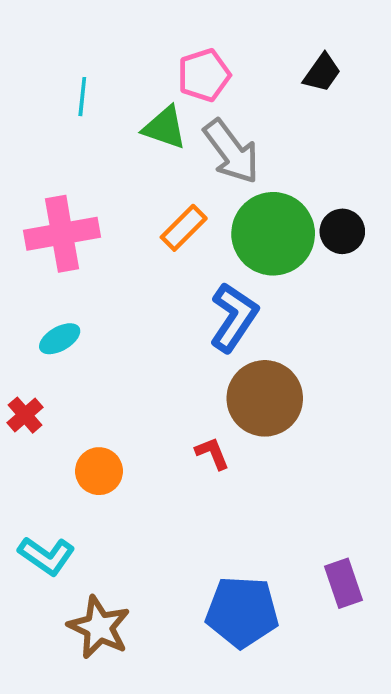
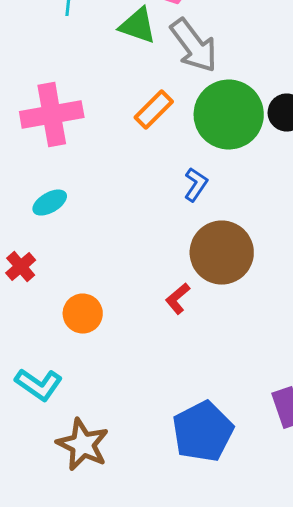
blue L-shape: (234, 317) -> (196, 185), size x0.6
red L-shape: (212, 453) -> (178, 299), turned -108
blue pentagon: (242, 612) -> (203, 432), turned -30

